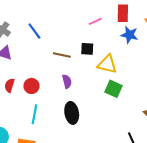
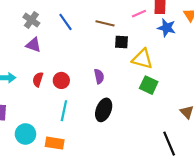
pink line: (95, 21) -> (139, 14), moved
brown line: (62, 55) -> (105, 23), moved
black ellipse: (72, 113) -> (104, 110), turned 30

